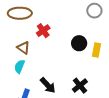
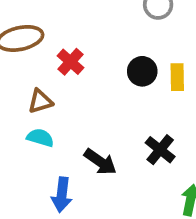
brown triangle: (23, 48) -> (40, 101), turned -40
cyan semicircle: (19, 66) -> (40, 138), turned 96

